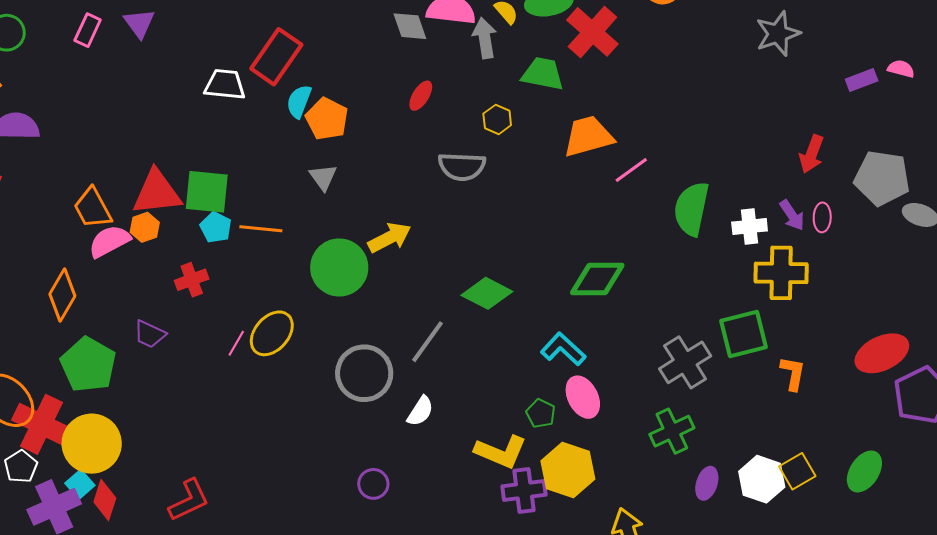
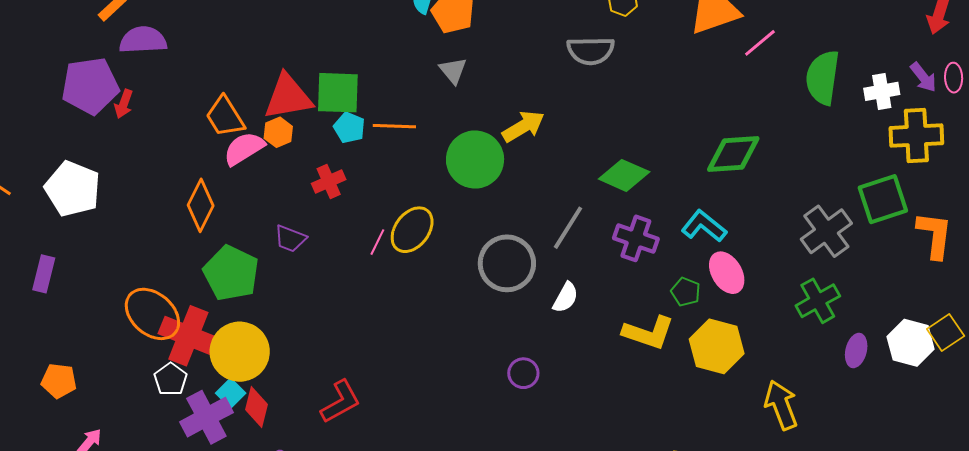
orange L-shape: (793, 373) -> (935, 235), size x1.4
purple cross: (524, 491) -> (636, 238), moved, turned 30

